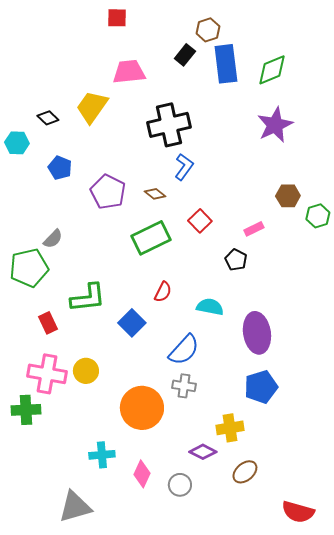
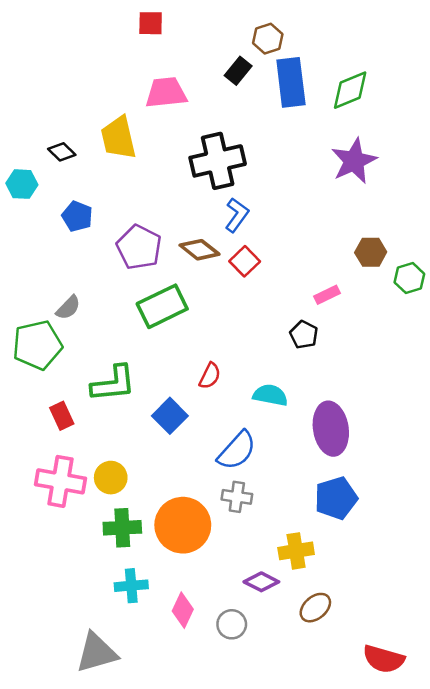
yellow trapezoid: (92, 107) -> (118, 138), turned -48
brown diamond: (155, 194) -> (200, 250), size x1.4
red square: (200, 221) -> (245, 261), moved
green rectangle: (151, 238) -> (162, 306), moved
green cross: (26, 410) -> (122, 528), moved

